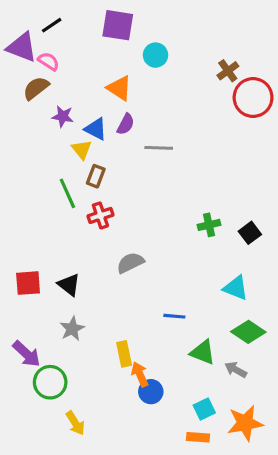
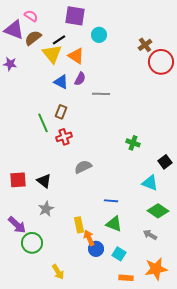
black line: (52, 25) -> (59, 40), moved
pink semicircle: (49, 61) -> (31, 16), moved
brown semicircle: (36, 88) -> (33, 38), moved
purple star: (63, 116) -> (10, 64), moved
yellow triangle: (82, 149) -> (52, 54), moved, size x1.5
green cross: (209, 225) -> (133, 143), turned 32
black square: (250, 233) -> (165, 162), moved
green triangle: (203, 352) -> (114, 224), moved
cyan square: (204, 409) -> (119, 254), moved, turned -32
yellow arrow: (75, 423) -> (58, 272), moved

